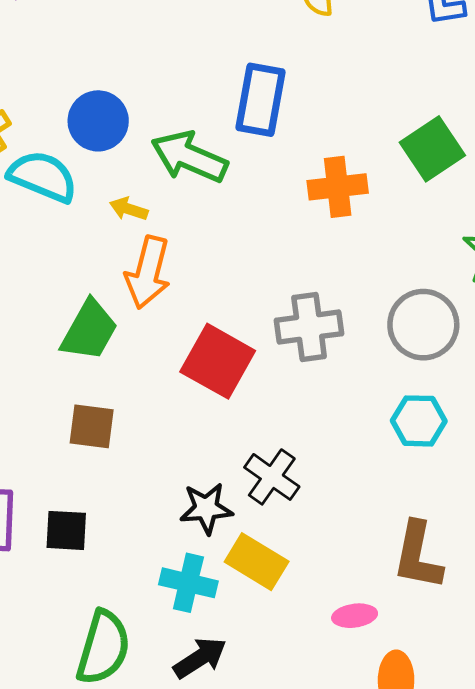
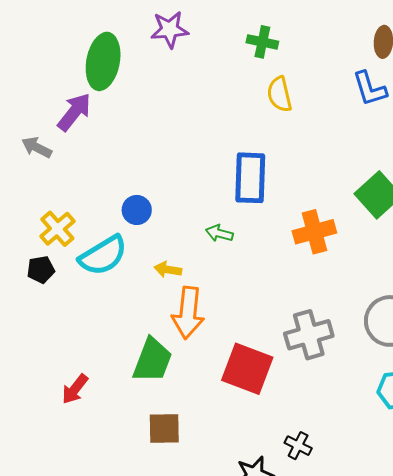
blue circle: (98, 121) -> (137, 210), size x0.7
green arrow: (189, 157) -> (219, 233), moved, size x0.5
cyan semicircle: (43, 177) -> (103, 255), turned 135
black cross: (272, 477) -> (298, 446), size x0.7

